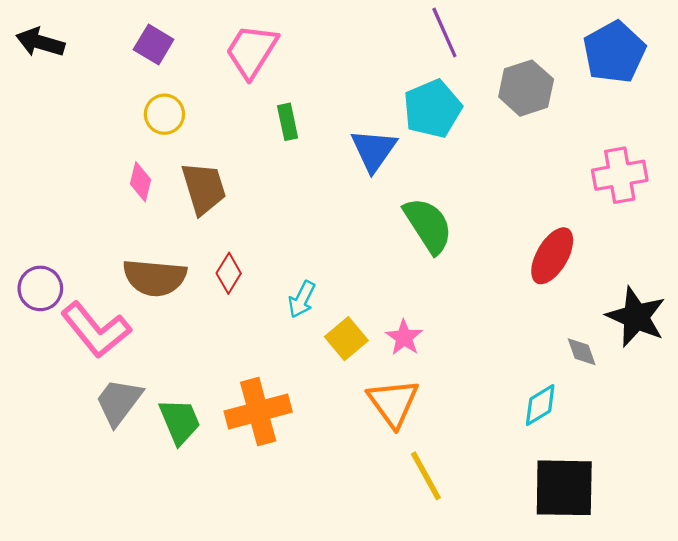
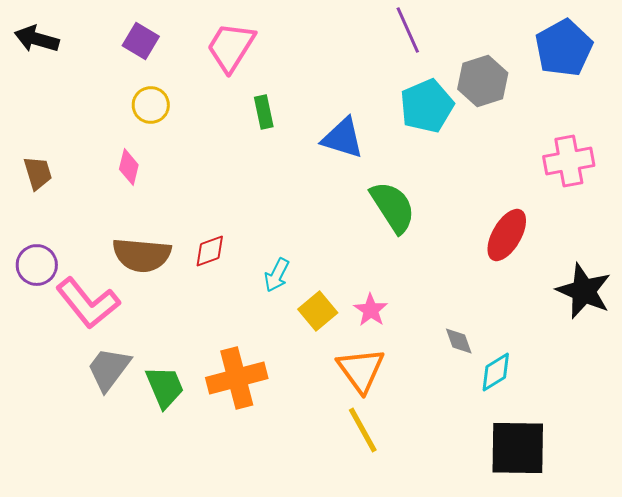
cyan pentagon: (432, 109) -> (427, 106), moved
blue triangle: (374, 150) -> (343, 138), turned -48
brown trapezoid: (204, 188) -> (38, 173), moved, size x0.7
red diamond: (229, 273) -> (210, 251), turned 39
gray diamond: (582, 352) -> (459, 341), moved
yellow line: (426, 476) -> (363, 430), moved

